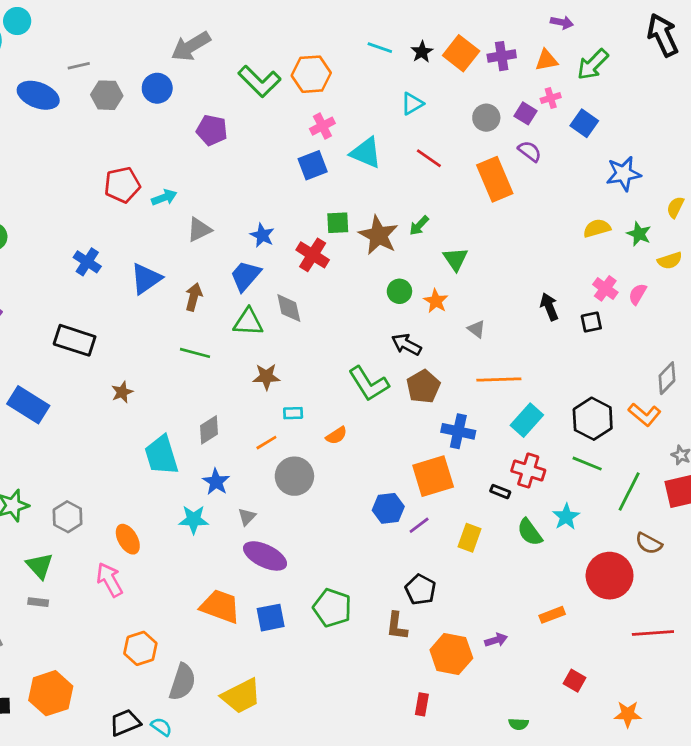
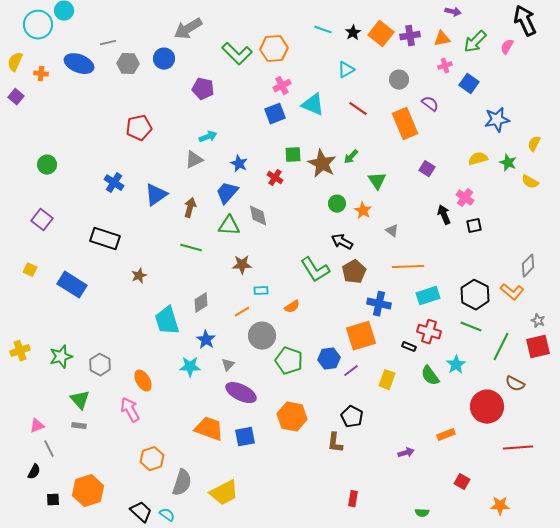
purple square: (525, 113) -> (427, 169), moved
cyan arrow: (164, 197) -> (208, 137), moved
red cross: (313, 255) -> (275, 178), size x0.7
yellow semicircle: (670, 260) -> (530, 182), turned 48
pink cross: (605, 288) -> (465, 198), moved
pink semicircle: (638, 294) -> (507, 47), moved
cyan rectangle: (527, 420) -> (428, 296), turned 30
green pentagon: (332, 608) -> (289, 361), moved
orange hexagon: (451, 654) -> (292, 417), moved
black trapezoid: (125, 723) -> (141, 512), turned 65

